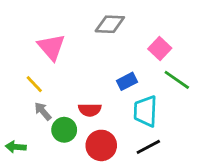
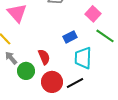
red semicircle: (90, 110) -> (44, 57), turned -112
black line: (148, 147) -> (75, 83), moved

